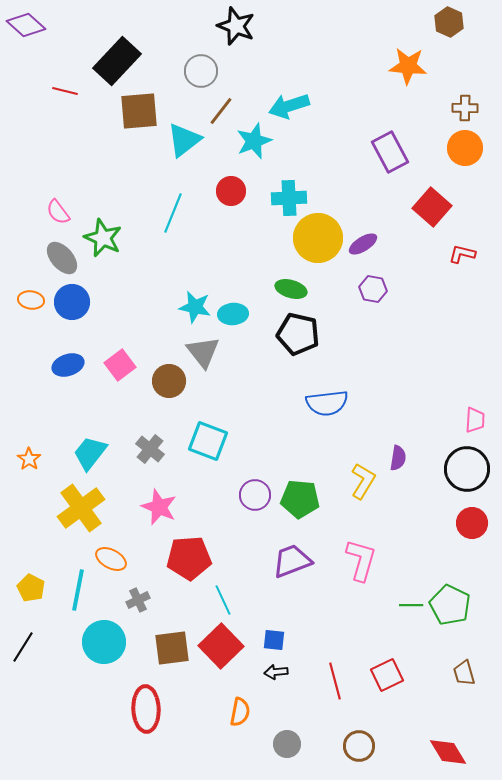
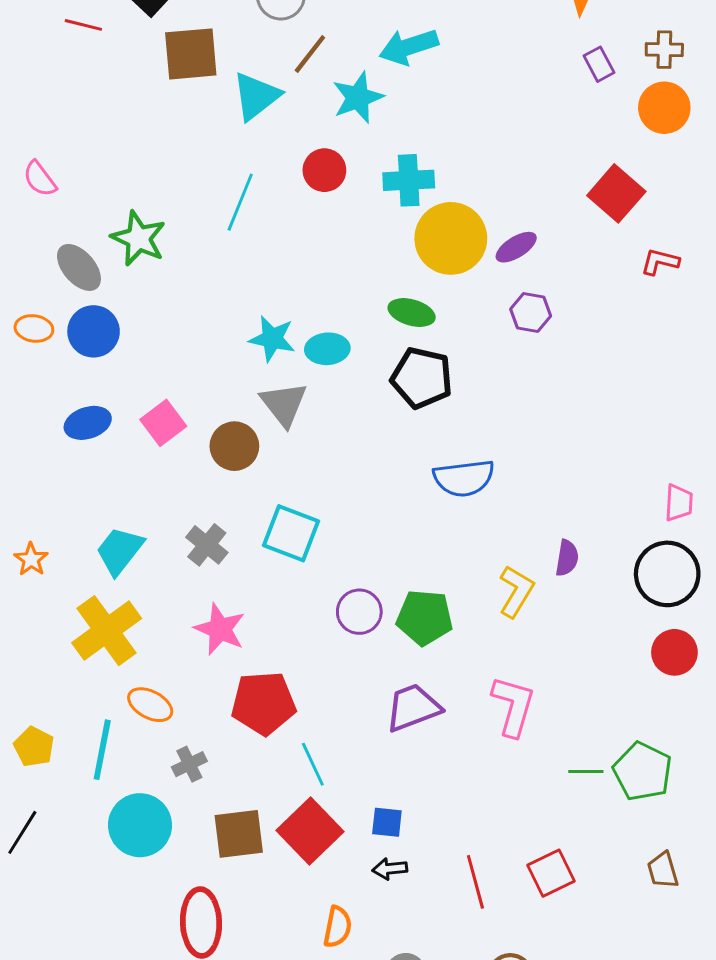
purple rectangle: (390, 152) -> (599, 64), moved, size x0.6
pink semicircle: (58, 212) -> (40, 179), moved

